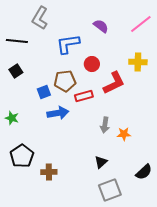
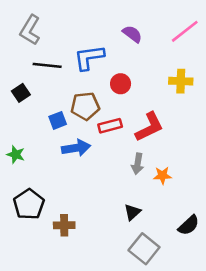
gray L-shape: (40, 18) -> (30, 30), moved
black line: (17, 41) -> (47, 65), moved
red L-shape: (114, 83) -> (149, 127), moved
gray square: (110, 190) -> (144, 249), turned -30

